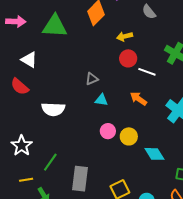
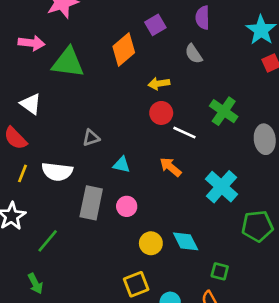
pink arrow: (16, 21) -> (32, 43), moved
gray triangle: (92, 79) -> (91, 138), moved
yellow circle: (129, 136) -> (151, 243), moved
gray rectangle: (80, 179) -> (91, 203), moved
yellow line: (26, 180) -> (22, 173), moved, turned -64

